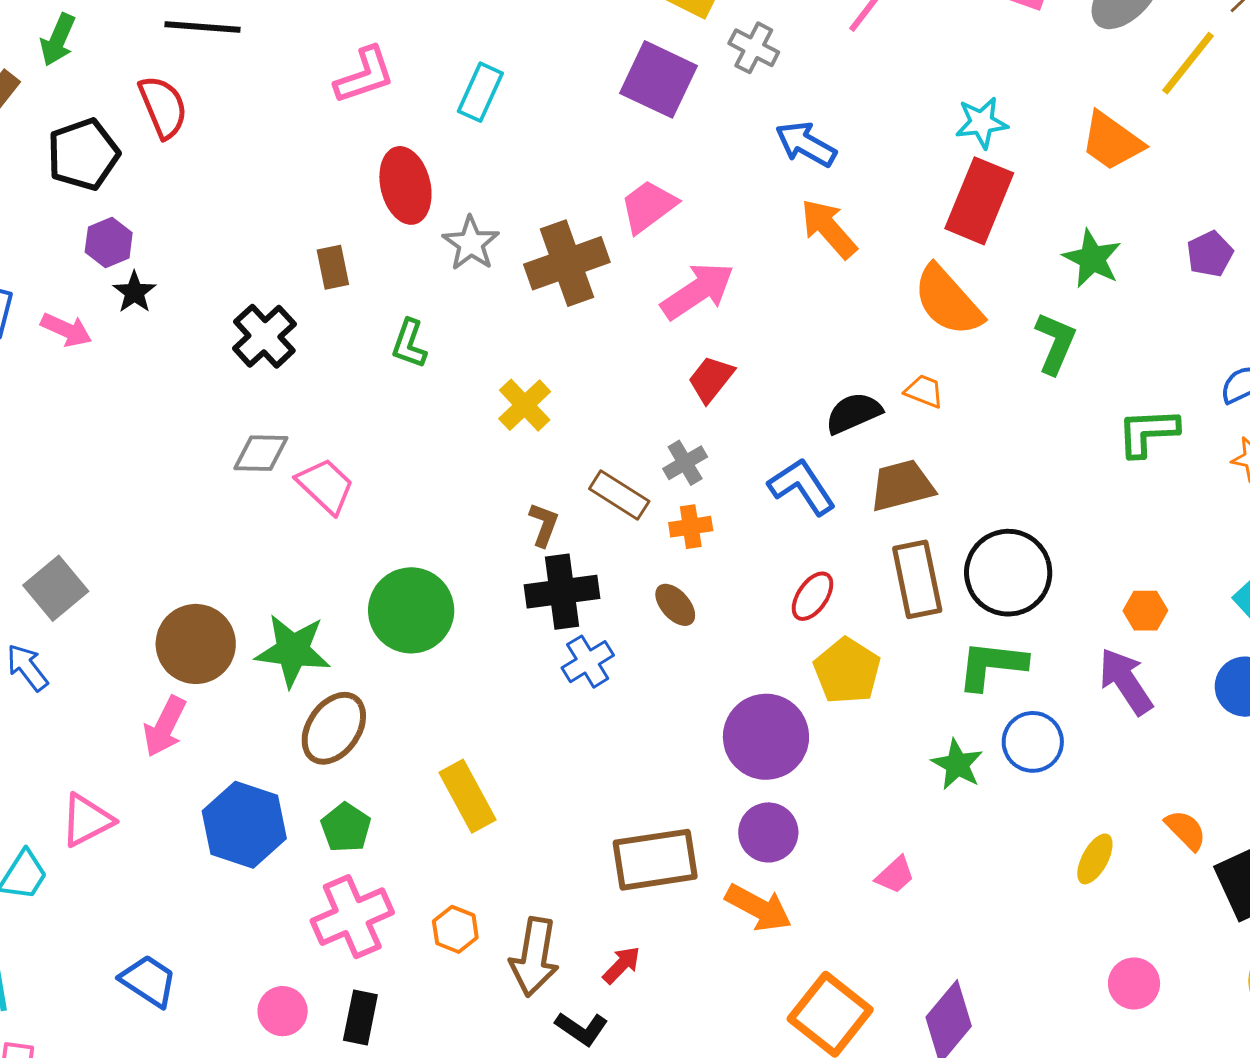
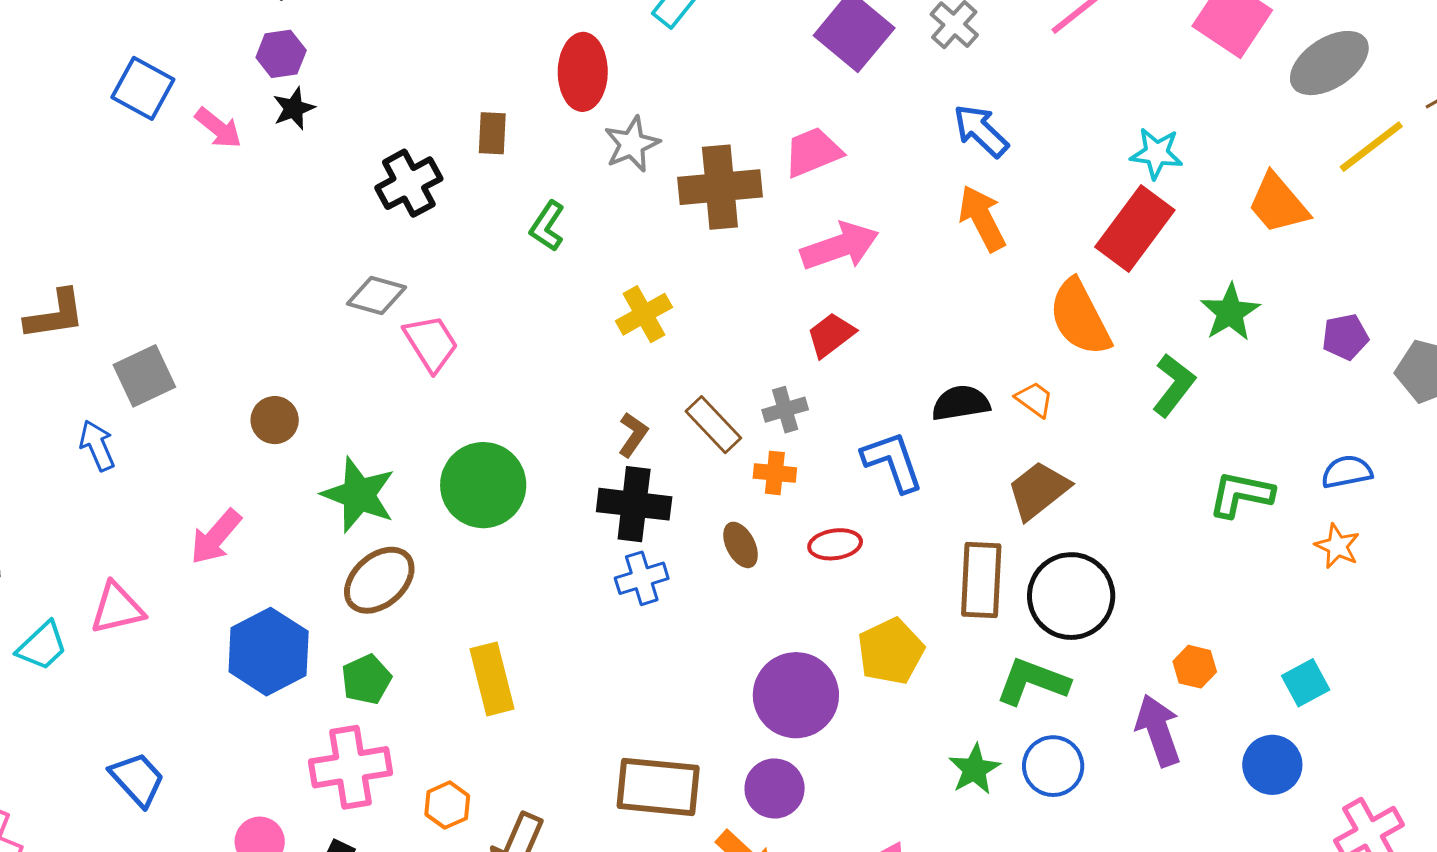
brown trapezoid: (902, 486) -> (1038, 490), moved, turned -38
red ellipse: (812, 596) -> (835, 544), moved, turned 33
brown circle: (196, 644) -> (275, 420), moved, size x0.6

